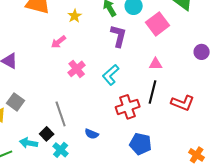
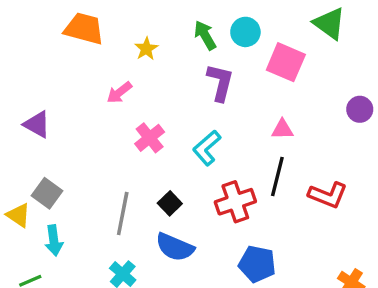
pink square: (158, 24) -> (286, 62), turned -30
gray line: (61, 114) -> (123, 213), turned 30
black square: (47, 134) -> (170, 203), moved
blue semicircle: (92, 134) -> (175, 247), size x1.6
cyan arrow: (29, 143) -> (54, 240), moved, turned -108

